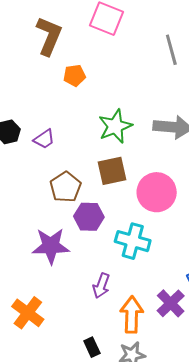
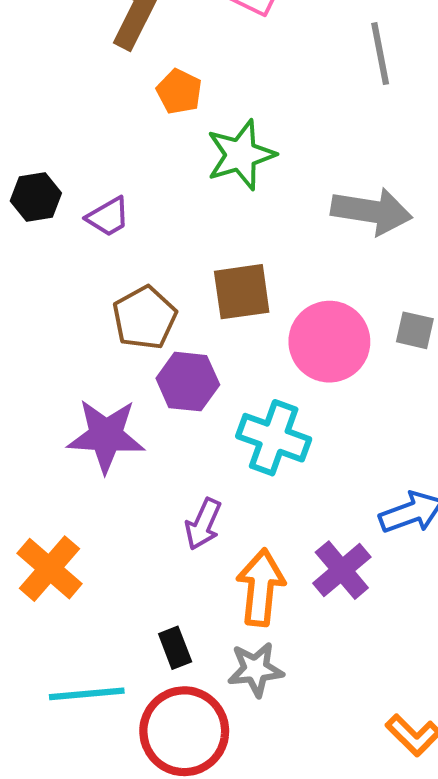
orange pentagon: (74, 75) -> (179, 92), turned 30
green star: (115, 126) -> (241, 155), moved

